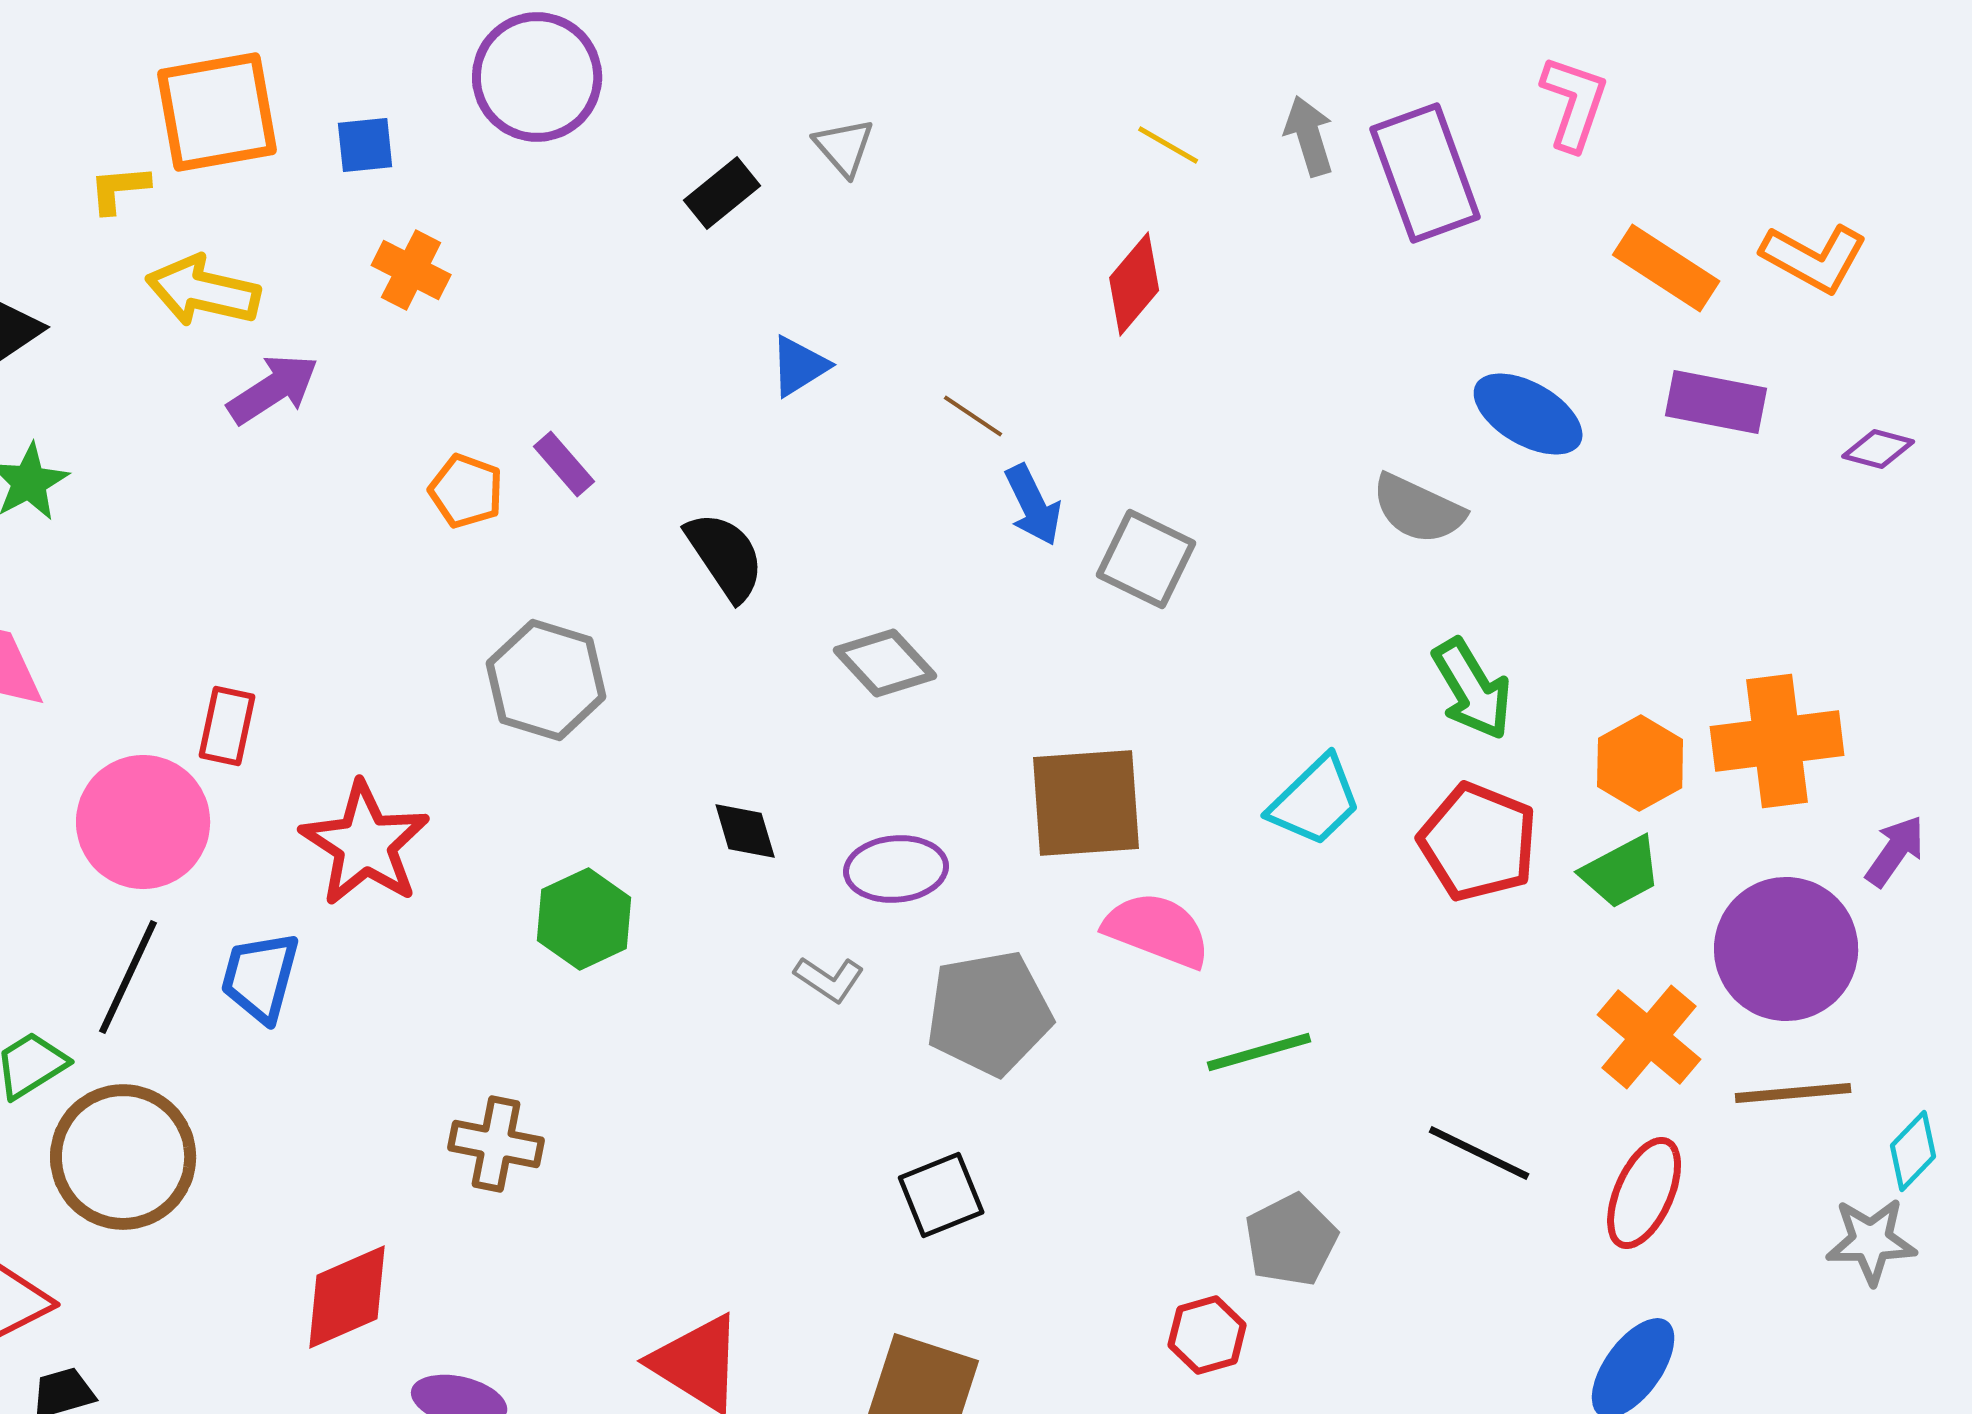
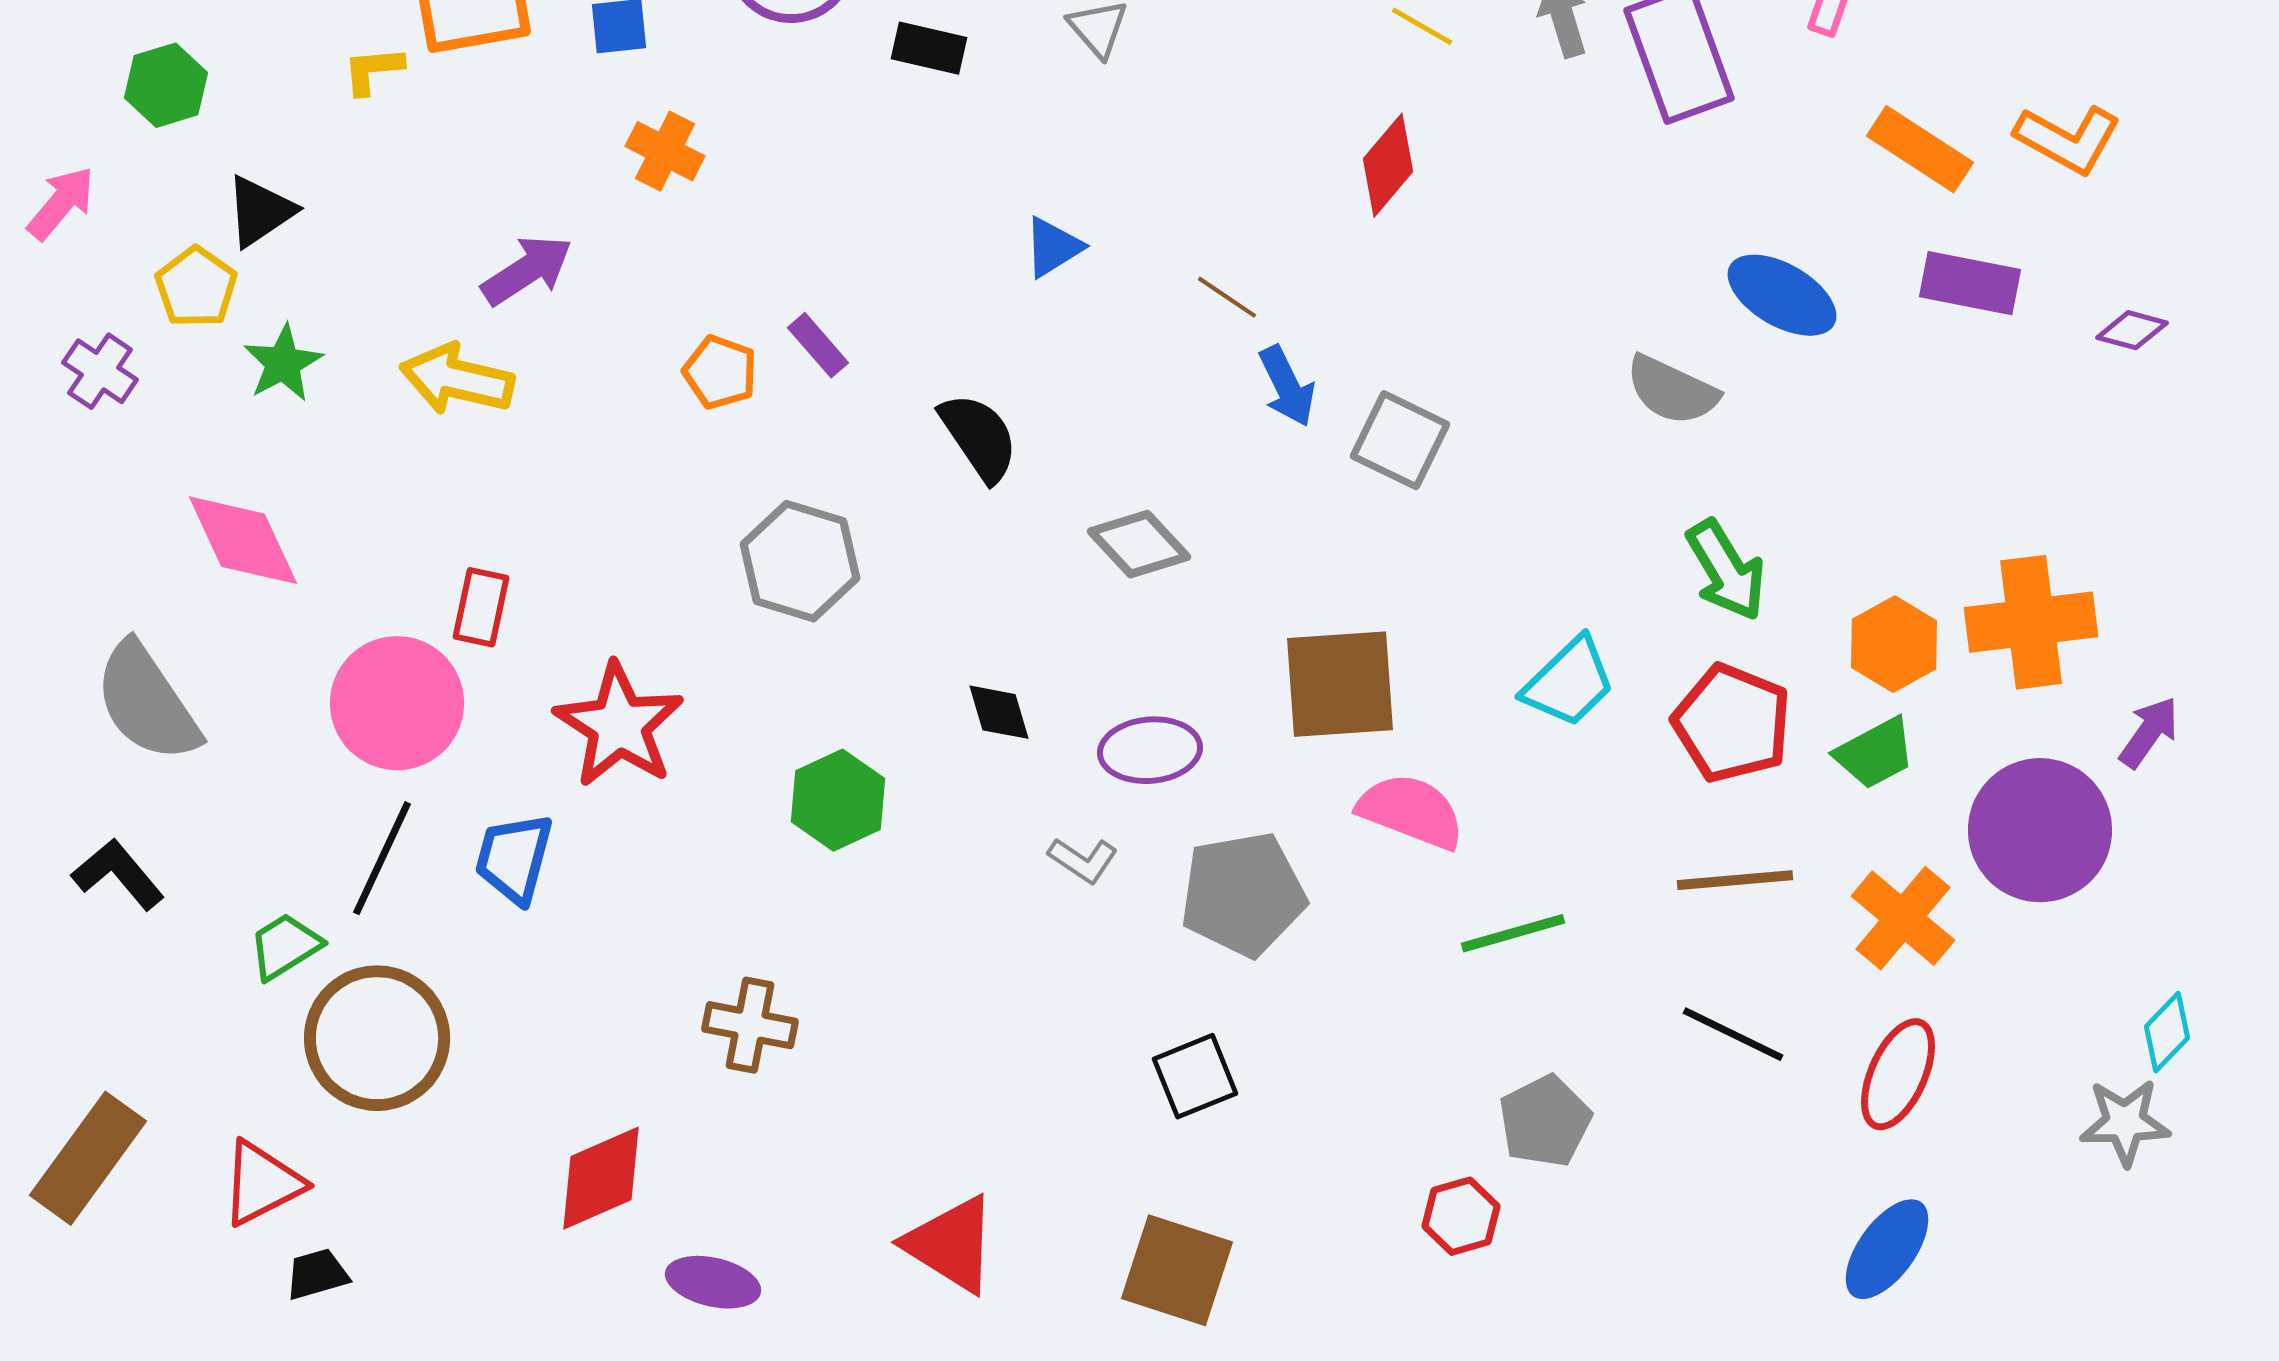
black rectangle: (722, 193) -> (929, 48), moved, turned 52
yellow arrow: (203, 291) -> (457, 379), moved
brown line: (1793, 1093) -> (1735, 880), moved

